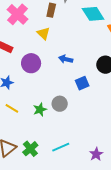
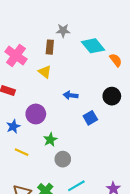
purple circle: (31, 63) -> (36, 114), moved
gray circle: (60, 104) -> (63, 159), moved
green star: (40, 110) -> (50, 140), moved

